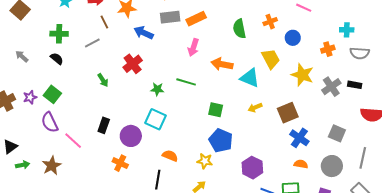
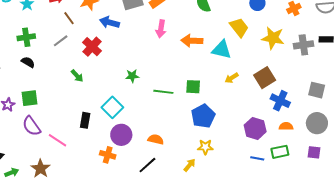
red cross: (133, 64) -> (92, 47), moved
green line: (186, 82) -> (163, 92), moved
gray cross: (331, 87) -> (303, 45), turned 36
green square: (52, 94) -> (30, 98), turned -36
cyan square: (155, 119) -> (112, 107), moved, turned 30
purple circle: (131, 136) -> (121, 135), moved
blue pentagon: (221, 140) -> (203, 116), turned 30
yellow star: (205, 161) -> (205, 147), moved
purple hexagon: (252, 168) -> (255, 128), moved
black line: (158, 180) -> (147, 165), turned 48

